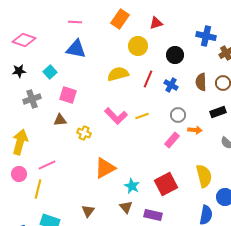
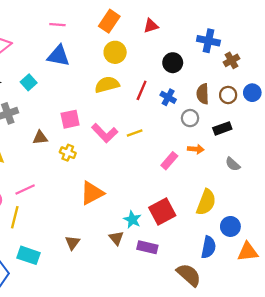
yellow circle: (138, 46) -> (115, 52), moved
pink square: (68, 95) -> (70, 119), moved, turned -30
gray circle: (178, 115) -> (190, 118), moved
yellow semicircle: (204, 176) -> (206, 202), turned 35
cyan star: (132, 186) -> (132, 220), moved

